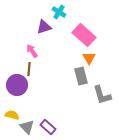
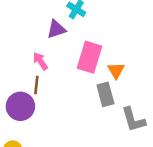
pink rectangle: (84, 35) -> (89, 57), moved, turned 65

